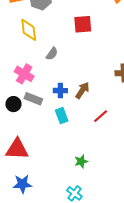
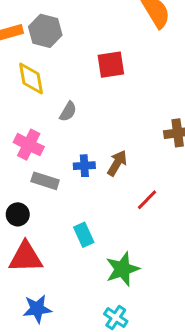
black circle: (13, 104) -> (18, 214), moved
cyan rectangle: (62, 116) -> (84, 235), moved
green star: (81, 161) -> (122, 269), size x1.6

